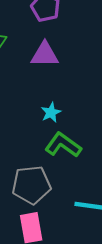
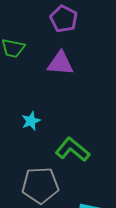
cyan star: (51, 112) -> (31, 121), moved

